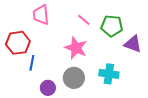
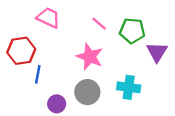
pink trapezoid: (41, 15) -> (48, 18), turned 120
purple triangle: (133, 44) -> (157, 52), turned 42

